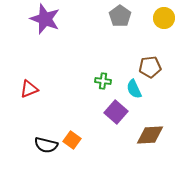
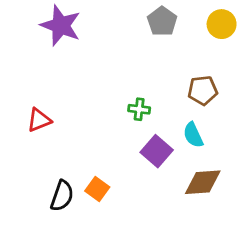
cyan semicircle: (134, 89) -> (193, 135), moved
black semicircle: (46, 145) -> (62, 196), turned -85

